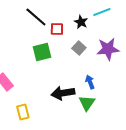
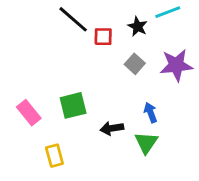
green square: (42, 52) -> (73, 105), moved
black arrow: (63, 93) -> (112, 128), size x0.7

